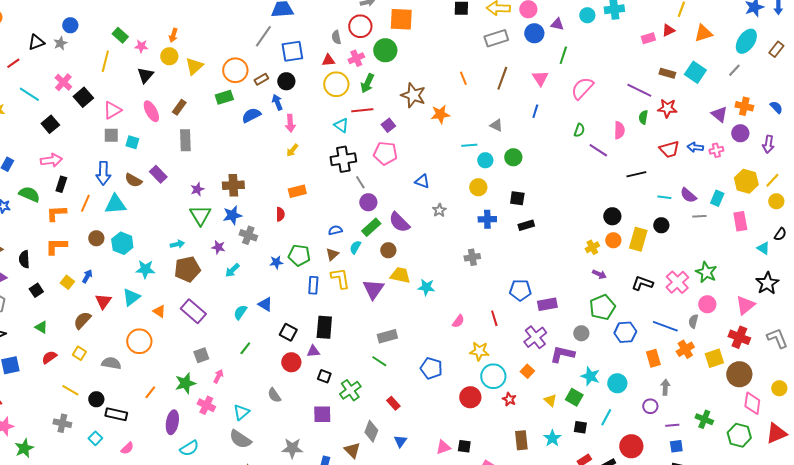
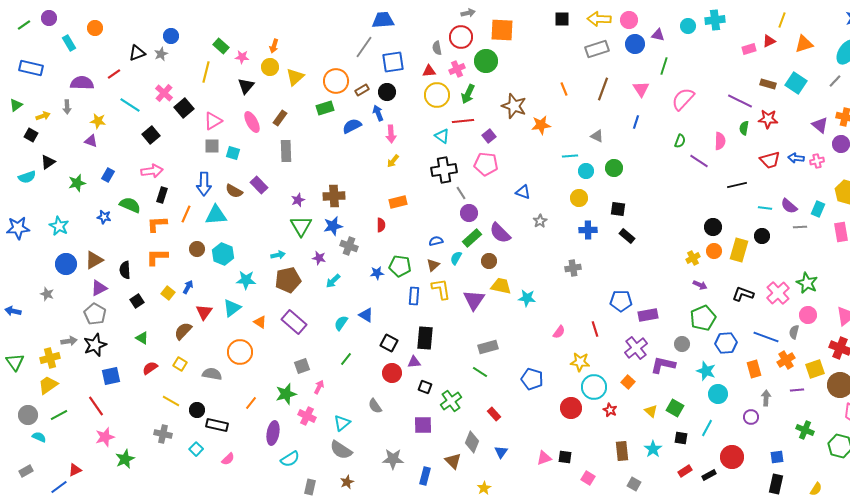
black rectangle: (526, 225) -> (627, 236), turned 56
cyan star: (590, 376) -> (706, 371), moved
purple line: (672, 425) -> (797, 390), moved

